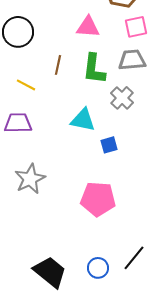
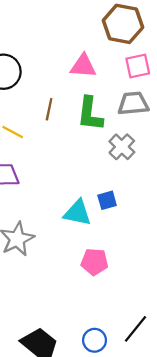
cyan triangle: (83, 120) -> (77, 213), moved
pink pentagon: (98, 199) -> (95, 262), size x0.7

